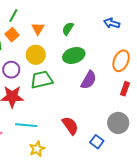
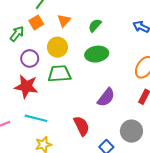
purple semicircle: (89, 80) -> (106, 97), moved

